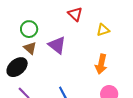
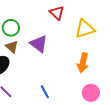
yellow triangle: (103, 30) -> (85, 29), size x1.5

